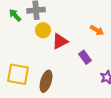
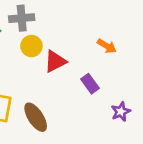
brown ellipse: (46, 81) -> (36, 117), turned -50

